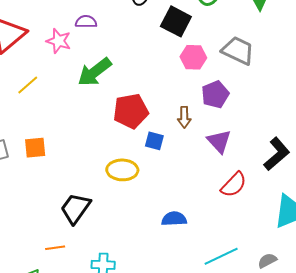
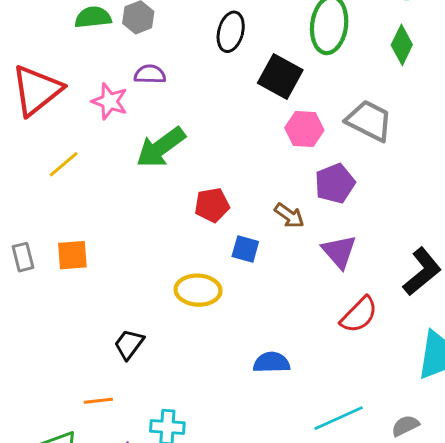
red pentagon: (131, 111) -> (212, 205), size x0.7
brown arrow: (184, 117) -> (289, 216), turned -55
black trapezoid: (75, 208) -> (129, 344), size x0.7

